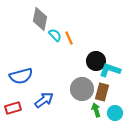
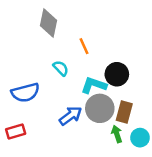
cyan semicircle: (55, 35) -> (61, 68), moved
cyan L-shape: (110, 70) -> (94, 85), moved
blue arrow: (44, 100) -> (71, 116), moved

